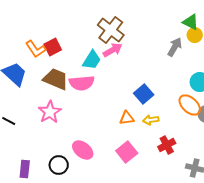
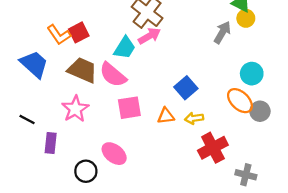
pink semicircle: (82, 83) -> (113, 75), turned 45
red cross: (167, 145) -> (213, 148), size x1.4
pink square: (127, 152) -> (129, 108), moved, turned 30
purple rectangle: (25, 169) -> (51, 143), moved

